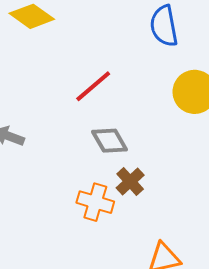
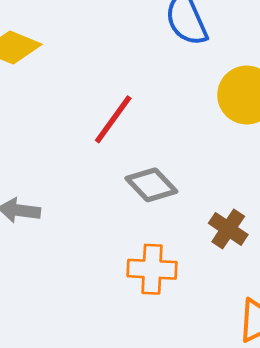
brown cross: (130, 182) -> (228, 229), moved

